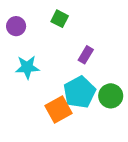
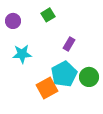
green square: (60, 19) -> (48, 15), turned 32

